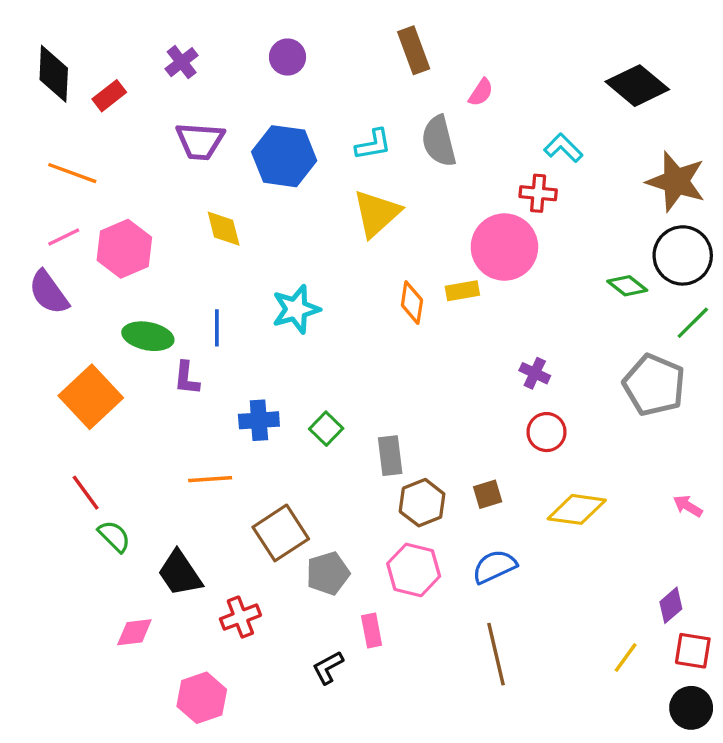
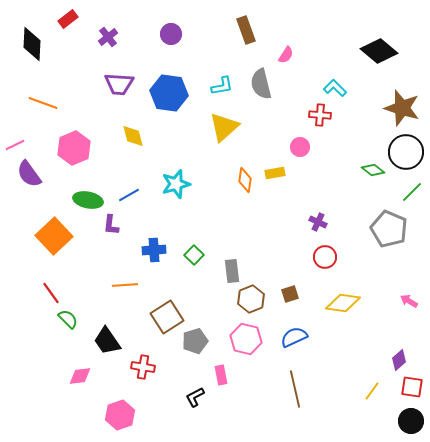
red rectangle: (109, 96) -> (68, 19), moved
pink line: (64, 237) -> (15, 145), moved
pink circle: (504, 247) -> (300, 147), size x0.5
blue line: (217, 328) -> (129, 195), turned 60
red cross: (240, 617) -> (143, 367), turned 30

